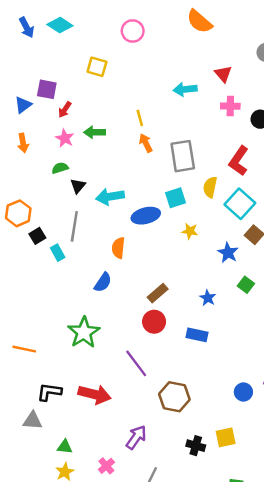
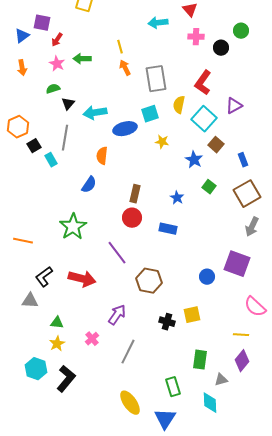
brown rectangle: (158, 293) -> (135, 194), turned -36
black L-shape: (49, 392) -> (44, 277), turned -45

